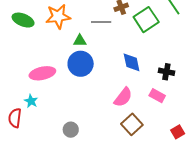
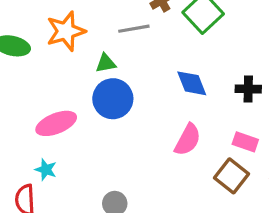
pink rectangle: (157, 96) -> (245, 142), moved
brown square: (132, 124) -> (231, 176), moved

